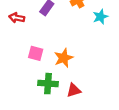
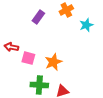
red arrow: (17, 18) -> (11, 47), moved

